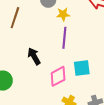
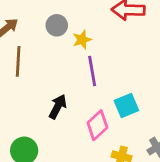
black arrow: (34, 56) -> (58, 107), turned 72

